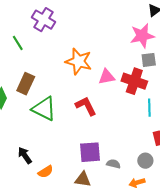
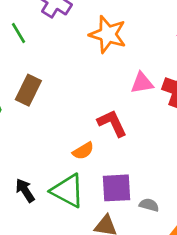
orange star: (79, 61) -> (108, 34), moved
green triangle: (44, 109) -> (68, 191), moved
orange semicircle: (46, 172) -> (83, 151), moved

